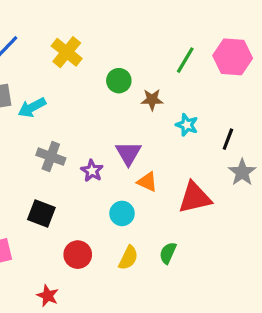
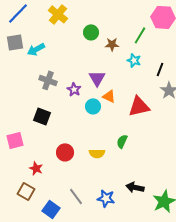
green line: (185, 60) -> (140, 35), moved
cyan circle: (122, 213) -> (93, 106), moved
red circle: (78, 255) -> (65, 152), moved
yellow semicircle: (128, 258) -> (97, 153), moved, turned 63
red star: (48, 296) -> (36, 168), moved

